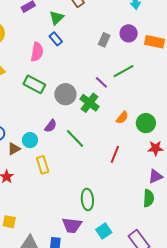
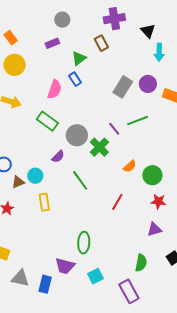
gray rectangle: (104, 40) -> (123, 87), size x1.5
purple semicircle: (51, 126) -> (58, 157), moved
green semicircle: (149, 198) -> (141, 263), moved

